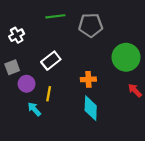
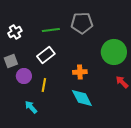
green line: (55, 16) -> (51, 30), moved
cyan diamond: (91, 108) -> (82, 98), turned -30
cyan arrow: (34, 109) -> (31, 107), moved

